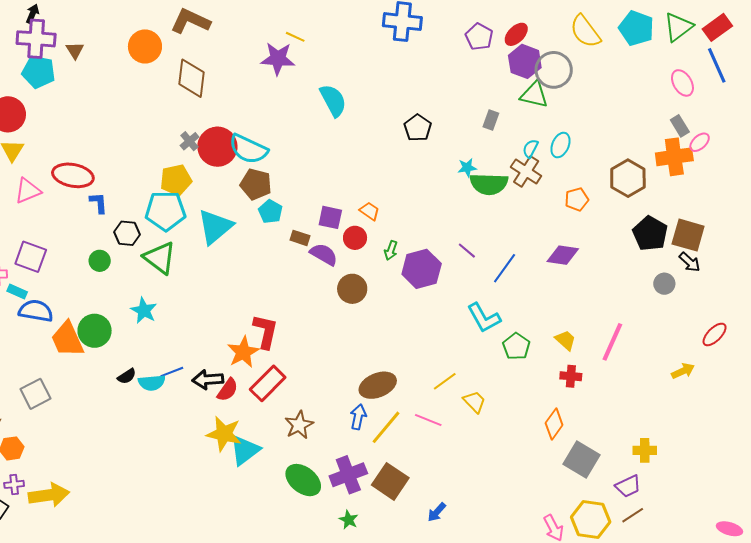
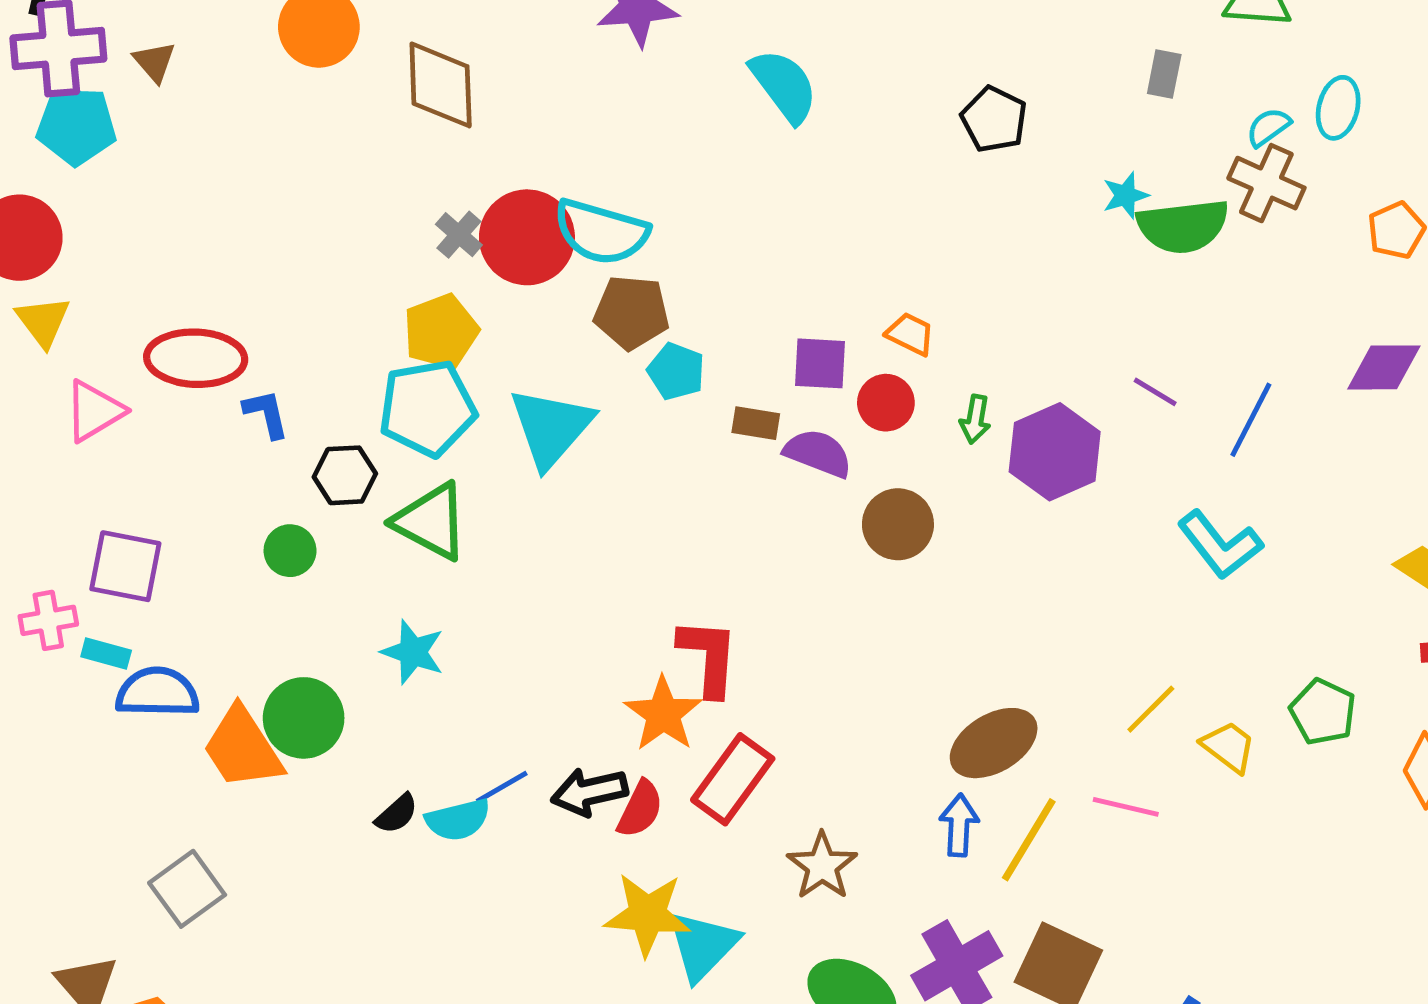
cyan semicircle: (530, 149) -> (1268, 127), turned 36
green pentagon: (516, 346) -> (1323, 712), moved

